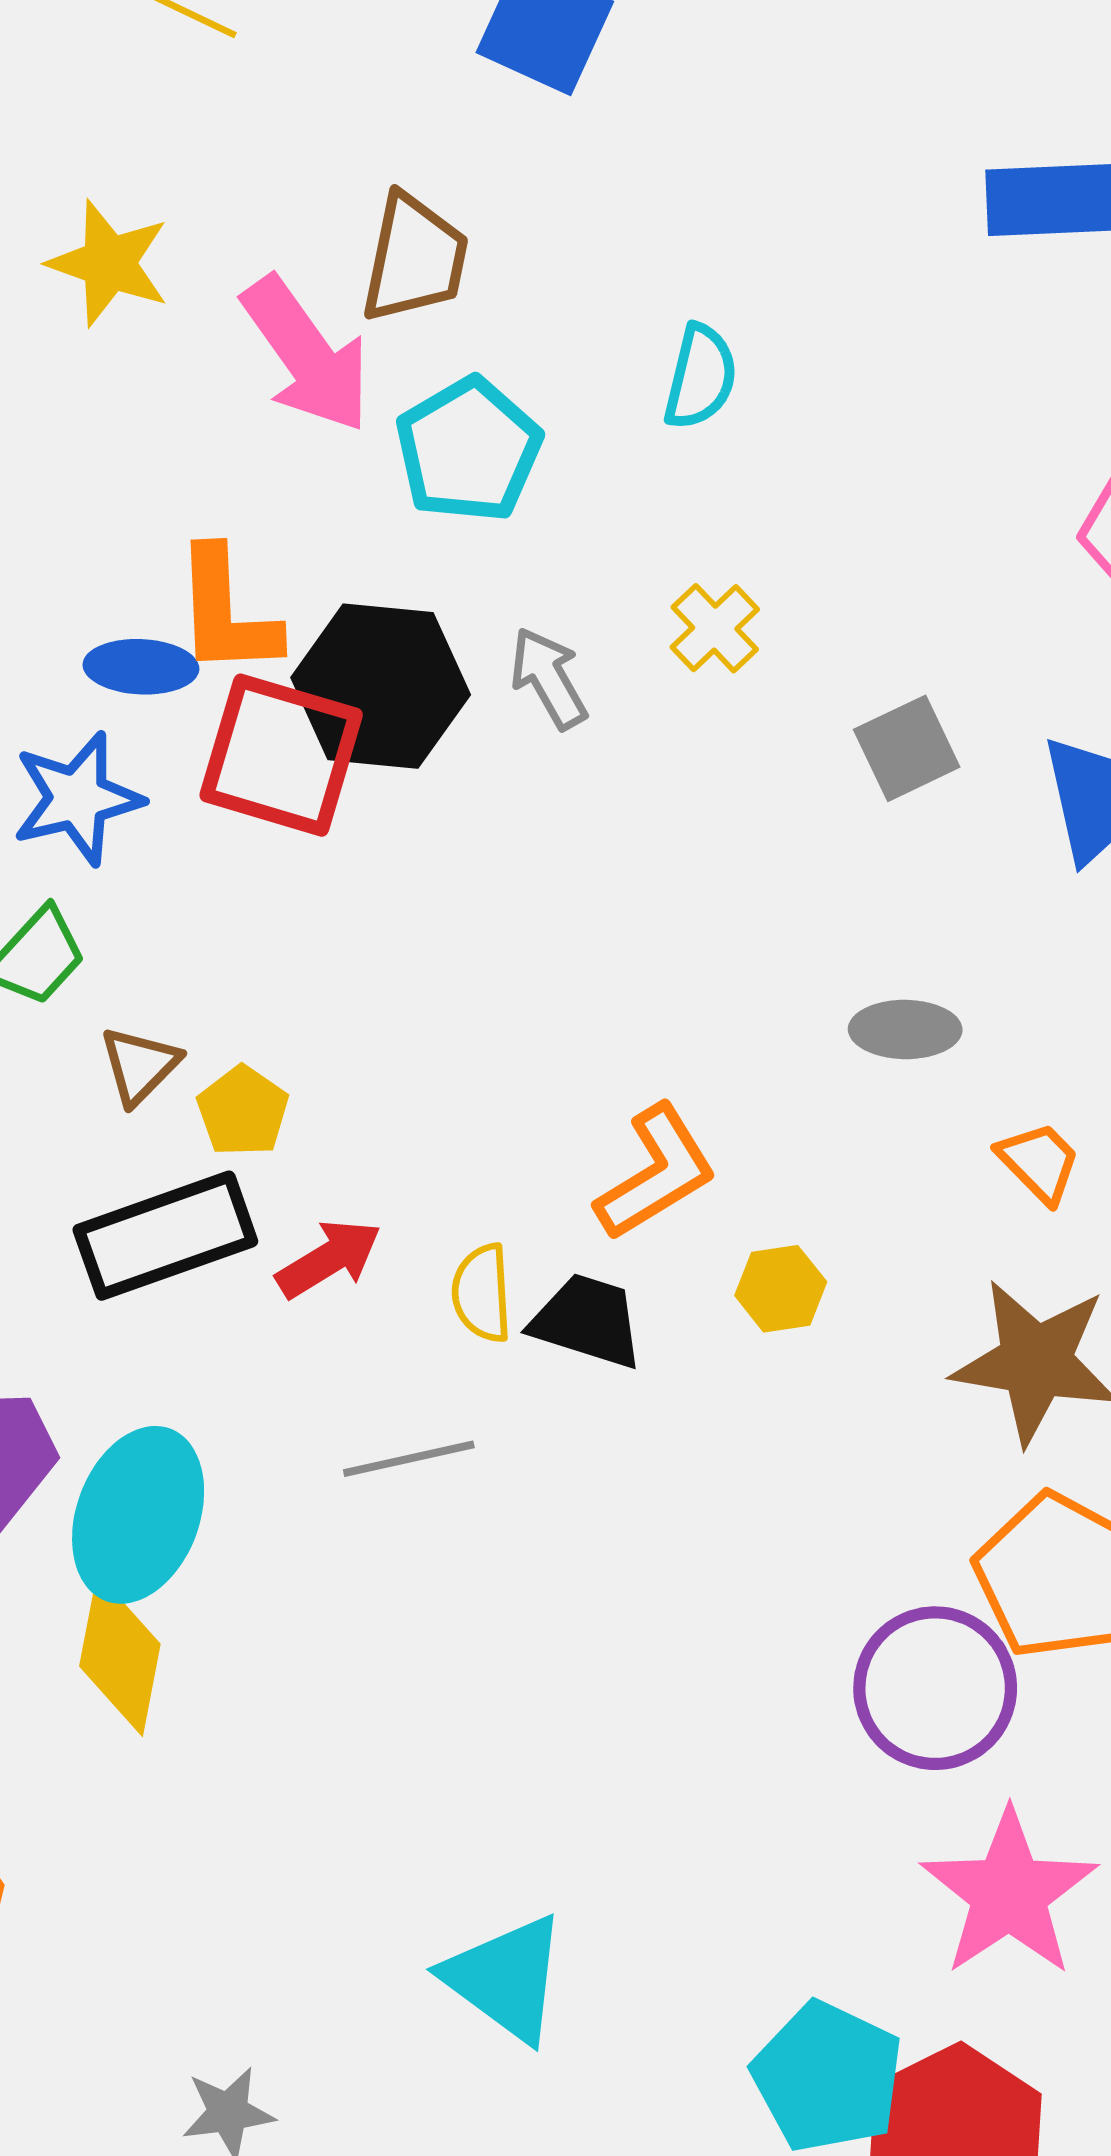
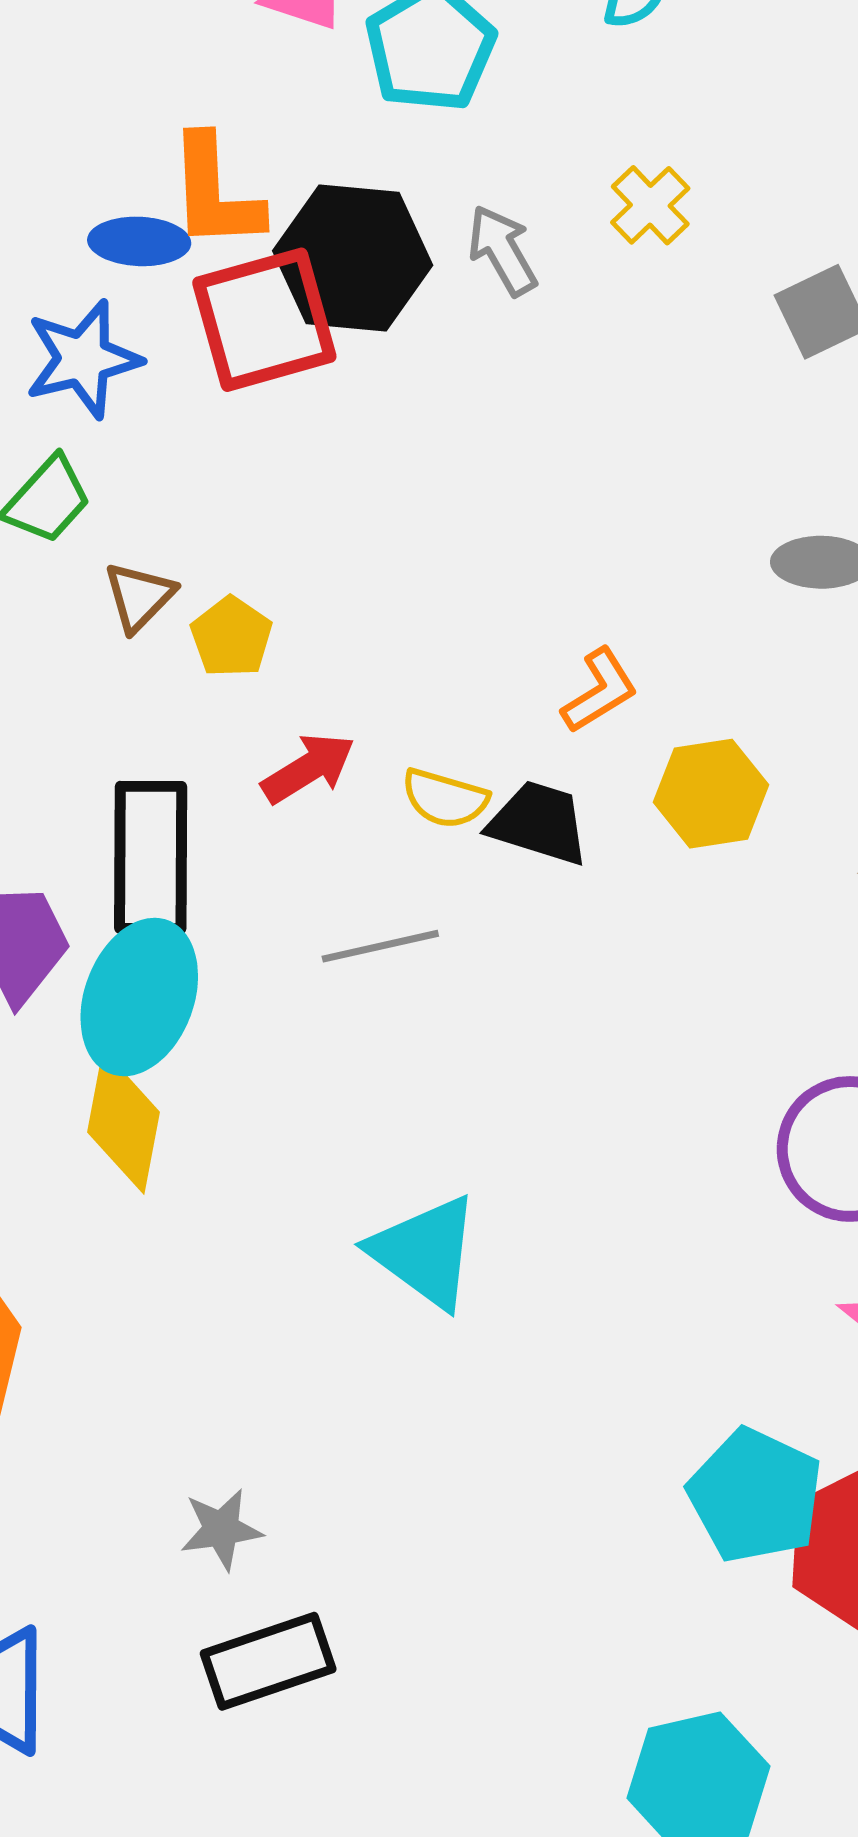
red square: (281, 755) -> (264, 320), turned -32
orange L-shape: (656, 1173) -> (600, 691), size x0.7
black rectangle: (165, 1236) -> (151, 857), moved, turned -70
yellow hexagon: (781, 1289) -> (711, 794), size x1.4
yellow semicircle: (482, 1293) -> (445, 798), turned -70
cyan triangle: (506, 1978) -> (425, 1252), moved

